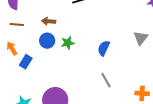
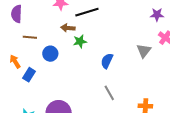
brown arrow: (49, 21) -> (68, 28), moved
brown line: (17, 25) -> (30, 37), moved
green star: (68, 43) -> (80, 41), moved

